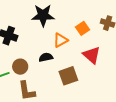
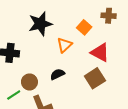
black semicircle: (46, 57) -> (57, 74), moved
brown square: (68, 76) -> (95, 78), moved

